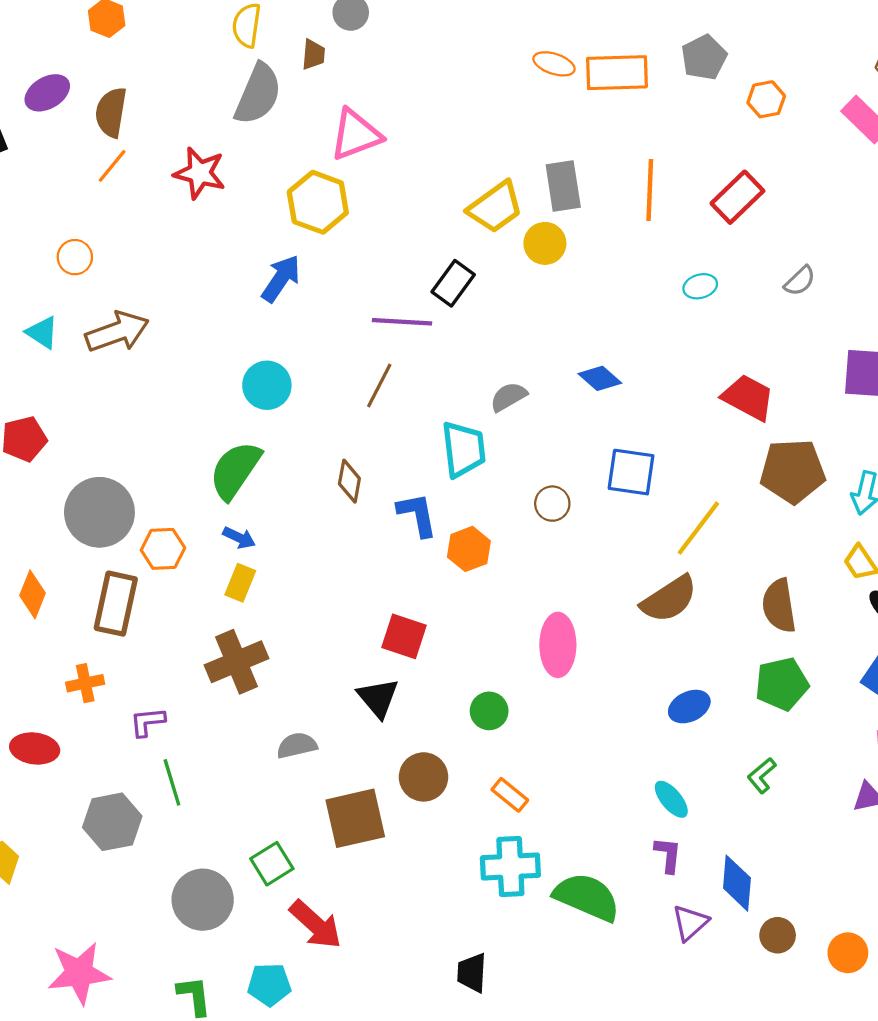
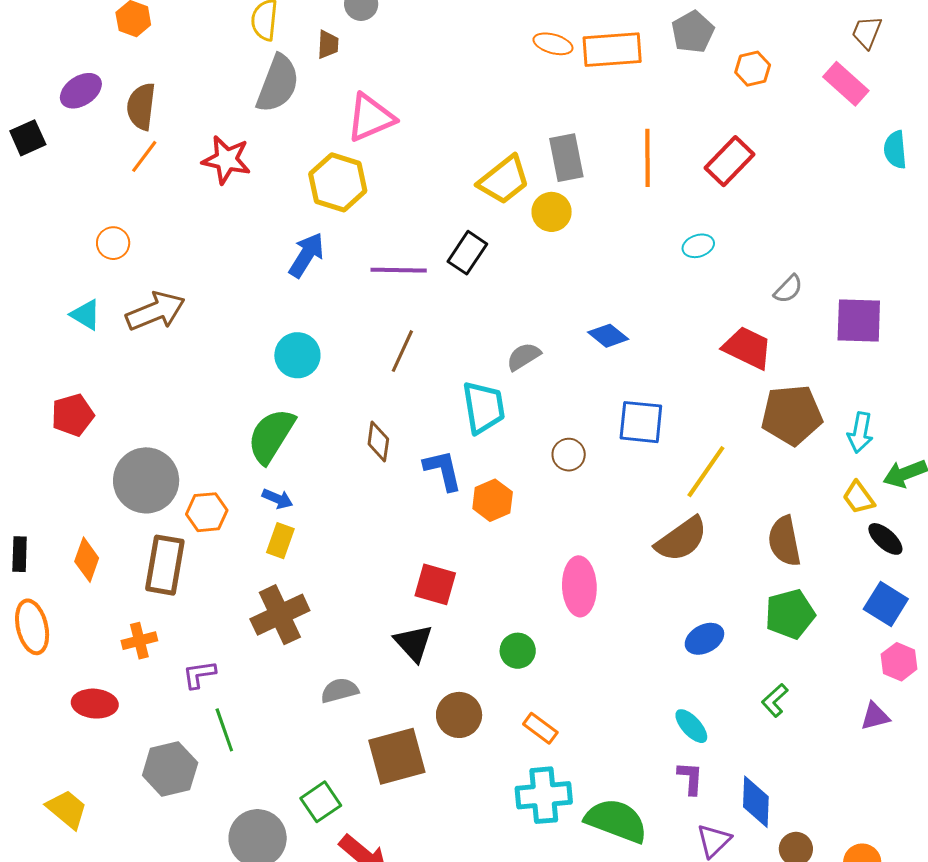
gray semicircle: (800, 281) -> (788, 289), moved
purple line: (402, 322) -> (399, 270), moved

